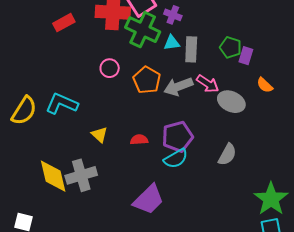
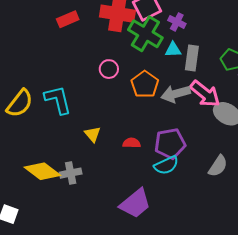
pink arrow: (208, 84) -> (205, 94), size x1.4
cyan L-shape: (62, 104) -> (58, 100), turned 48
gray cross: (81, 175) -> (71, 173), size x0.7
yellow diamond: (53, 176) -> (42, 171), turned -45

